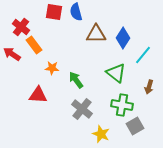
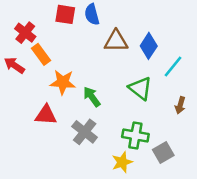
orange star: (52, 68) -> (63, 82), size x1.5
green cross: (122, 105) -> (135, 136), moved
gray cross: (82, 109) -> (85, 132), moved
yellow star: (101, 134) -> (122, 162), turned 30

